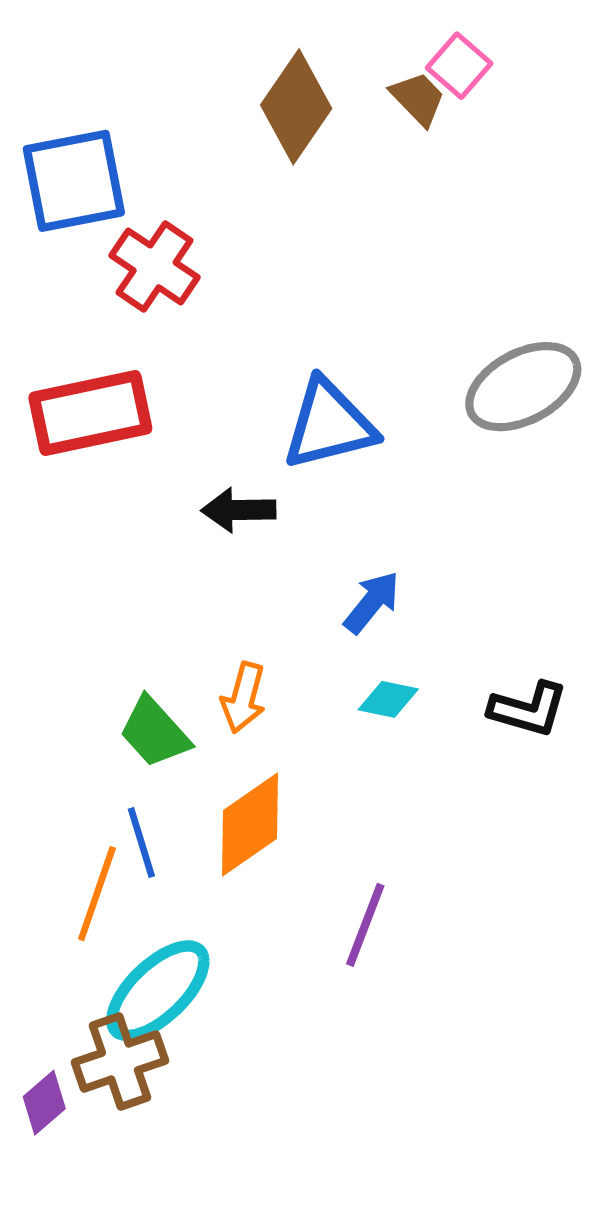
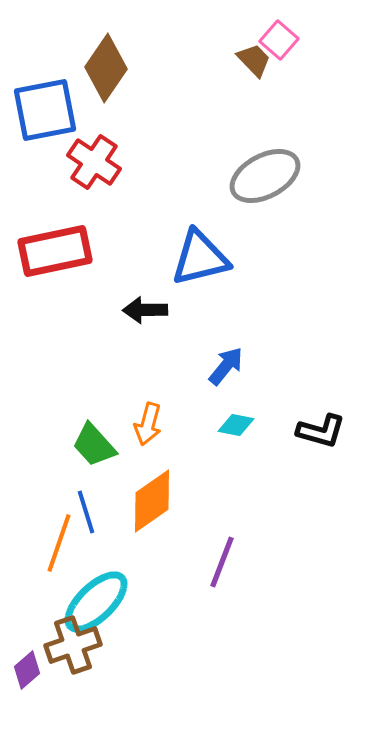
brown diamond: (296, 107) -> (106, 68), moved
gray ellipse: (523, 387) -> (265, 176), moved

